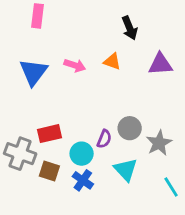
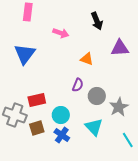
orange triangle: (112, 61) -> (87, 59), moved
pink arrow: (75, 65) -> (61, 33), moved
purple semicircle: (104, 139) -> (78, 85), moved
brown square: (49, 171) -> (37, 128), turned -35

